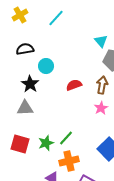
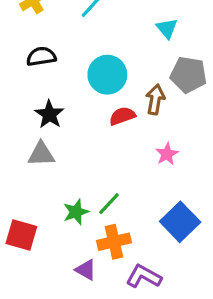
cyan triangle: (101, 41) -> (167, 28), moved
cyan circle: (46, 66) -> (107, 75), moved, size x1.5
brown arrow: (102, 85) -> (155, 99), moved
red square: (20, 144) -> (21, 235), moved

